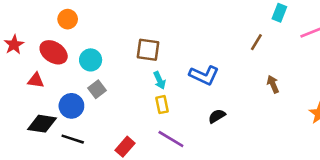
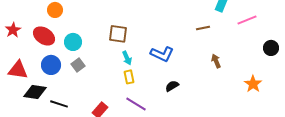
brown line: (256, 42) -> (203, 28), turned 48
red triangle: (36, 80) -> (18, 70), moved, size x1.5
blue circle: (71, 106) -> (51, 65), moved

